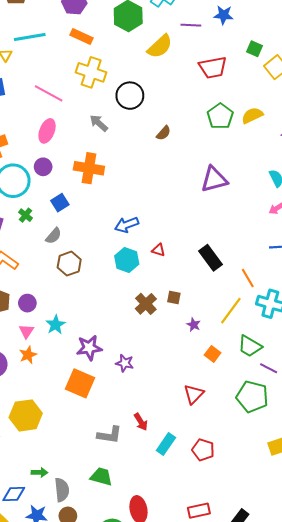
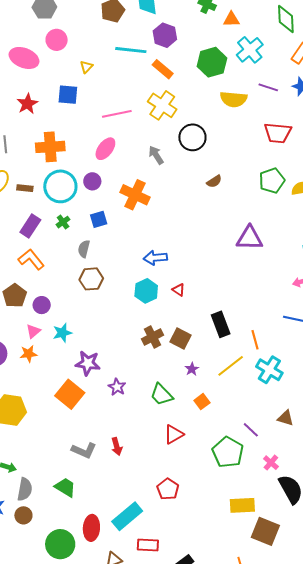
cyan line: (30, 37) -> (131, 50), moved
yellow semicircle: (160, 46) -> (234, 99), turned 32
pink line: (49, 93) -> (117, 114), turned -56
gray semicircle: (54, 236) -> (84, 249), turned 138
black rectangle: (210, 258) -> (221, 324), moved
brown square: (174, 298) -> (181, 338), size x1.5
green trapezoid: (250, 346) -> (161, 395), moved
cyan rectangle: (166, 444) -> (127, 516), moved, size x1.4

